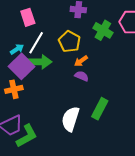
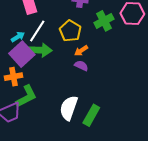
green cross: (103, 30) -> (104, 21), turned 30
green rectangle: (100, 109) -> (91, 115), moved
green L-shape: (27, 136) -> (26, 96), moved

